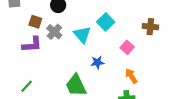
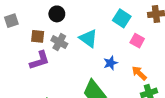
cyan square: (106, 22) -> (122, 18), moved
orange arrow: (131, 76) -> (139, 73), moved

